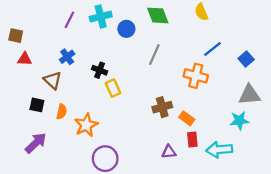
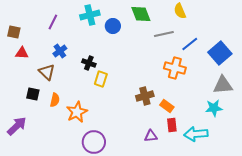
purple line: (69, 20) -> (53, 22), moved
gray line: (154, 55) -> (164, 34), moved, turned 54
blue square: (246, 59) -> (220, 53), size x1.6
yellow rectangle: (113, 88) -> (101, 79), turned 42
purple arrow: (36, 143) -> (17, 126), moved

